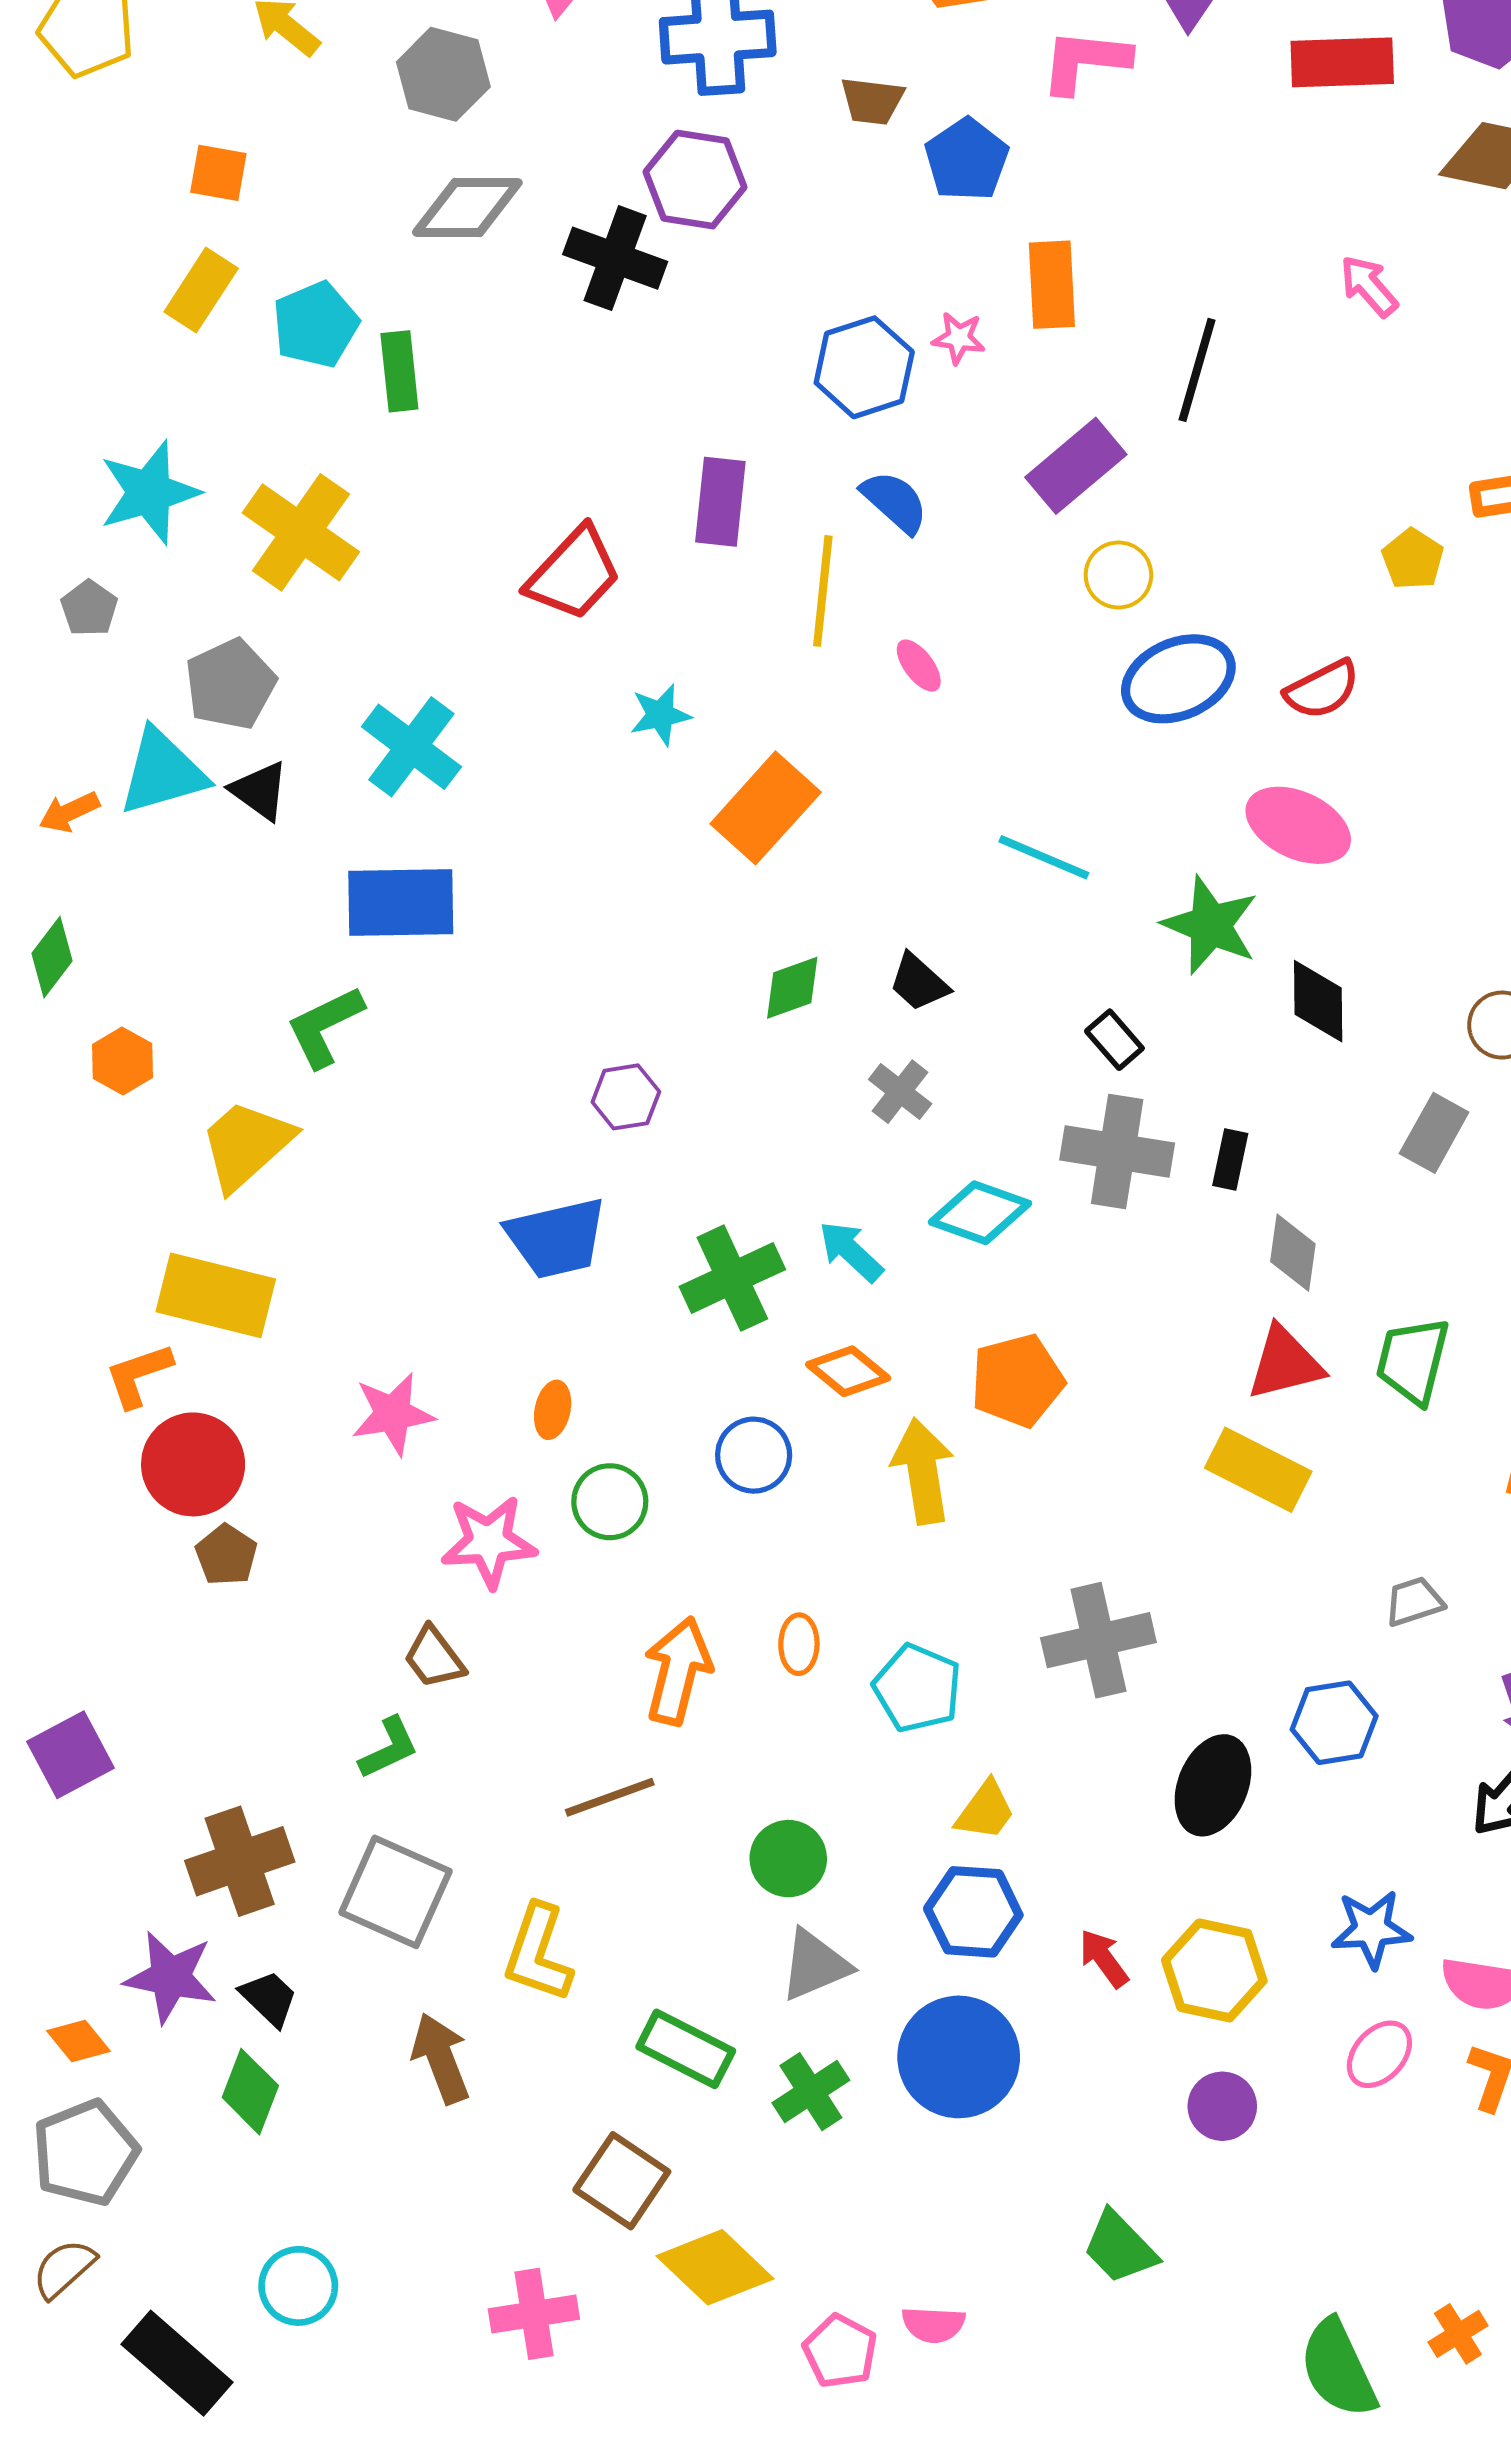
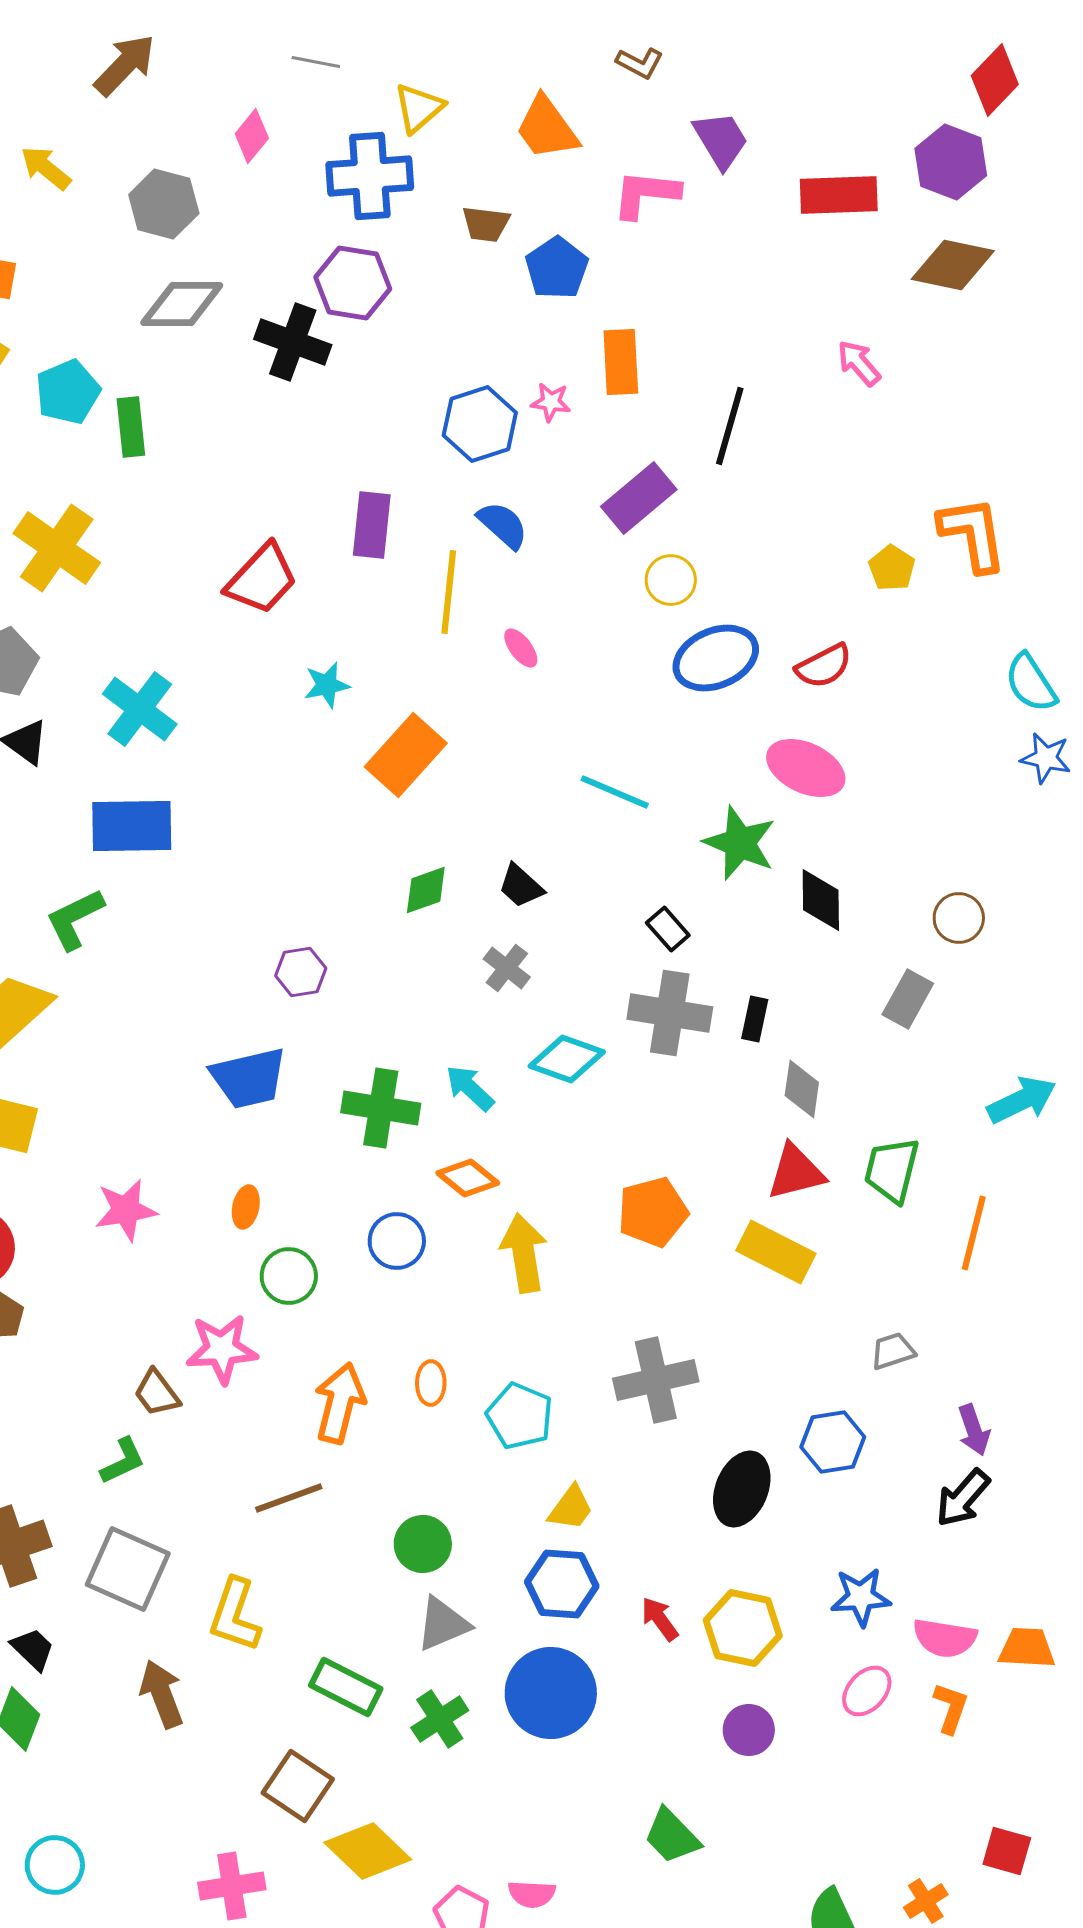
green cross: (732, 1278) -> (381, 1108), turned 34
orange pentagon: (1017, 1381) -> (653, 1212), moved
pink star: (489, 1542) -> (222, 1349), moved

